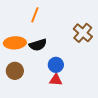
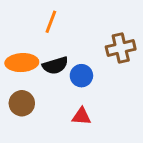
brown cross: (83, 33) -> (121, 48), turned 36
blue circle: (56, 65) -> (81, 76), moved

